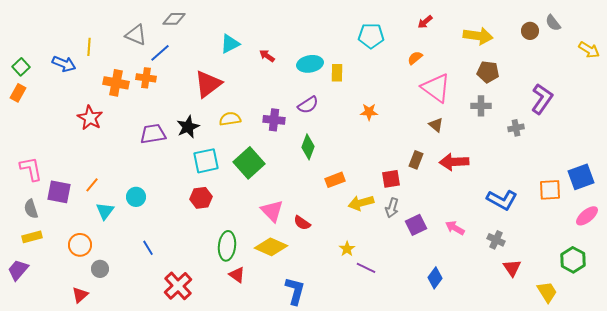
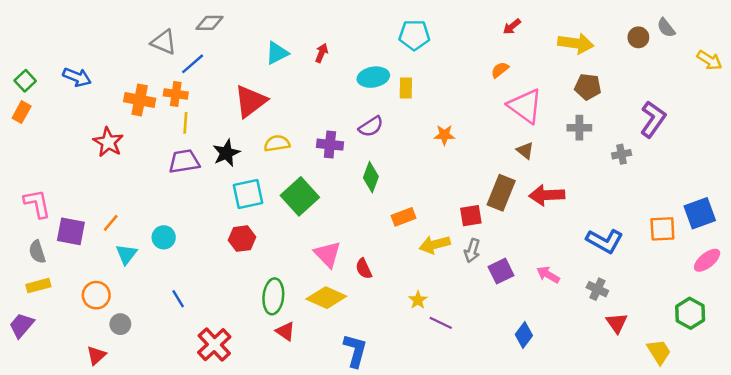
cyan pentagon: (371, 36) -> (414, 35), moved
yellow line: (89, 47) -> (185, 123), moved
red arrow: (267, 56) -> (322, 53), moved, turned 77
brown rectangle: (416, 160) -> (501, 193), size x1.6
red semicircle: (302, 223) -> (364, 269), turned 30

